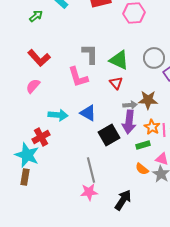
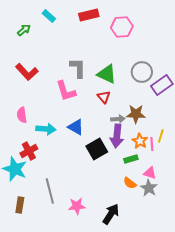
pink semicircle: (33, 86) -> (22, 115), moved, turned -49
gray line: (91, 170) -> (50, 191), moved
brown rectangle: (25, 177) -> (20, 205), moved

